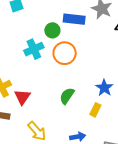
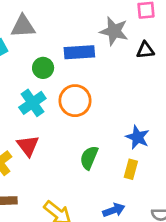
green circle: (52, 30) -> (43, 68), moved
red triangle: (22, 97) -> (28, 146), moved

